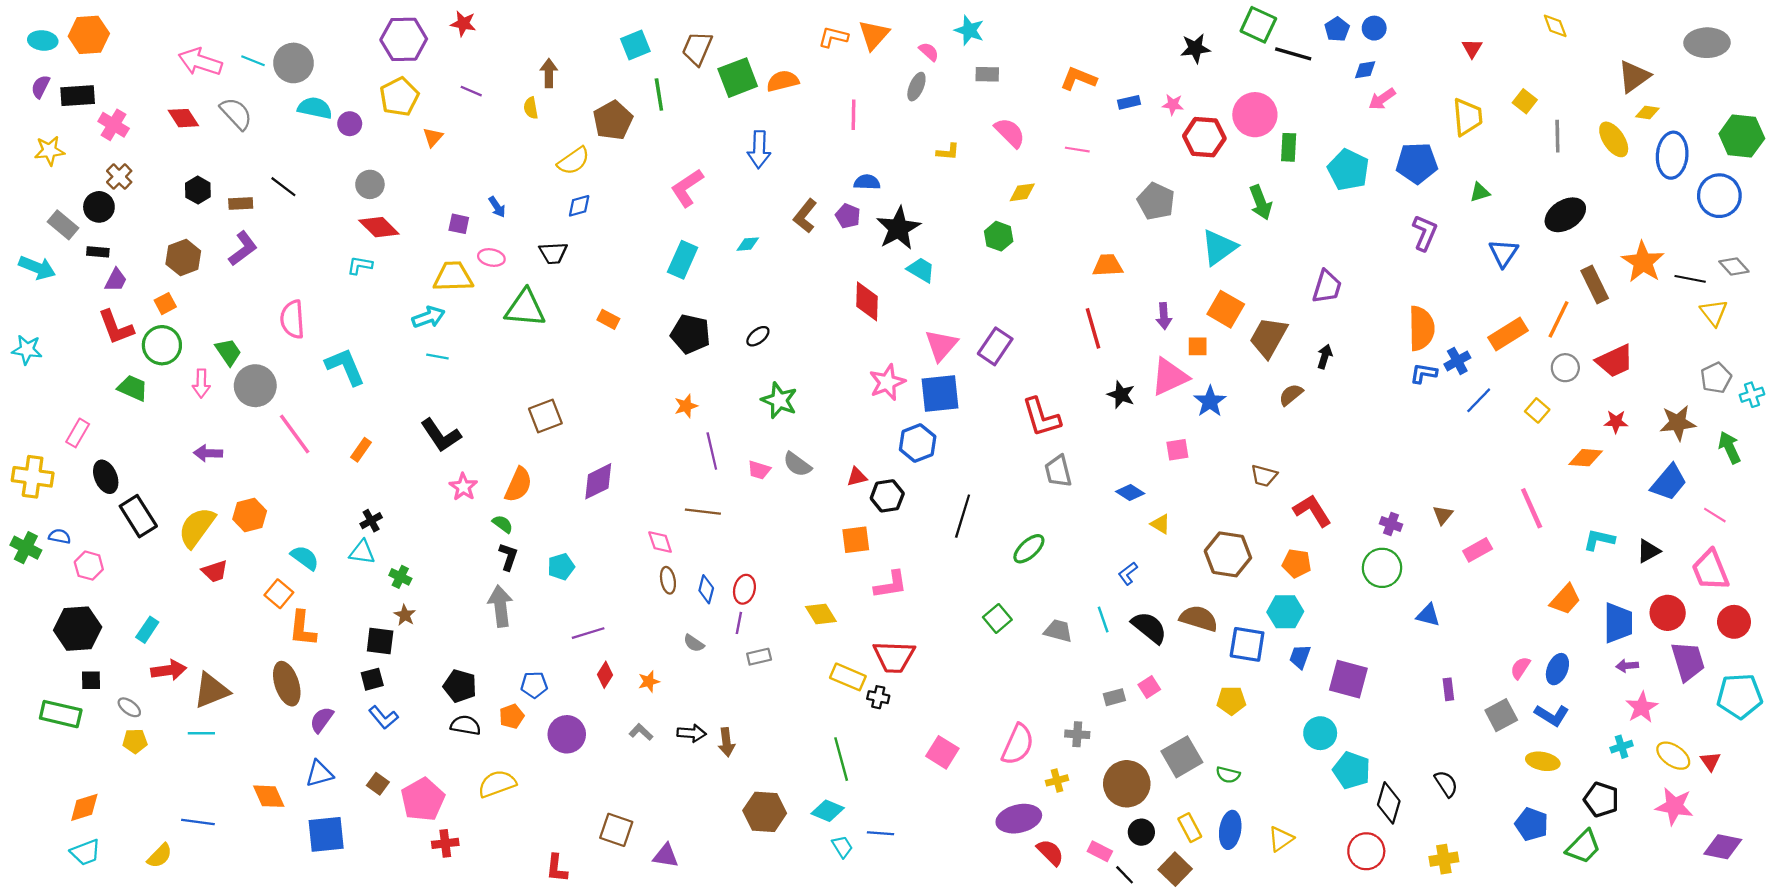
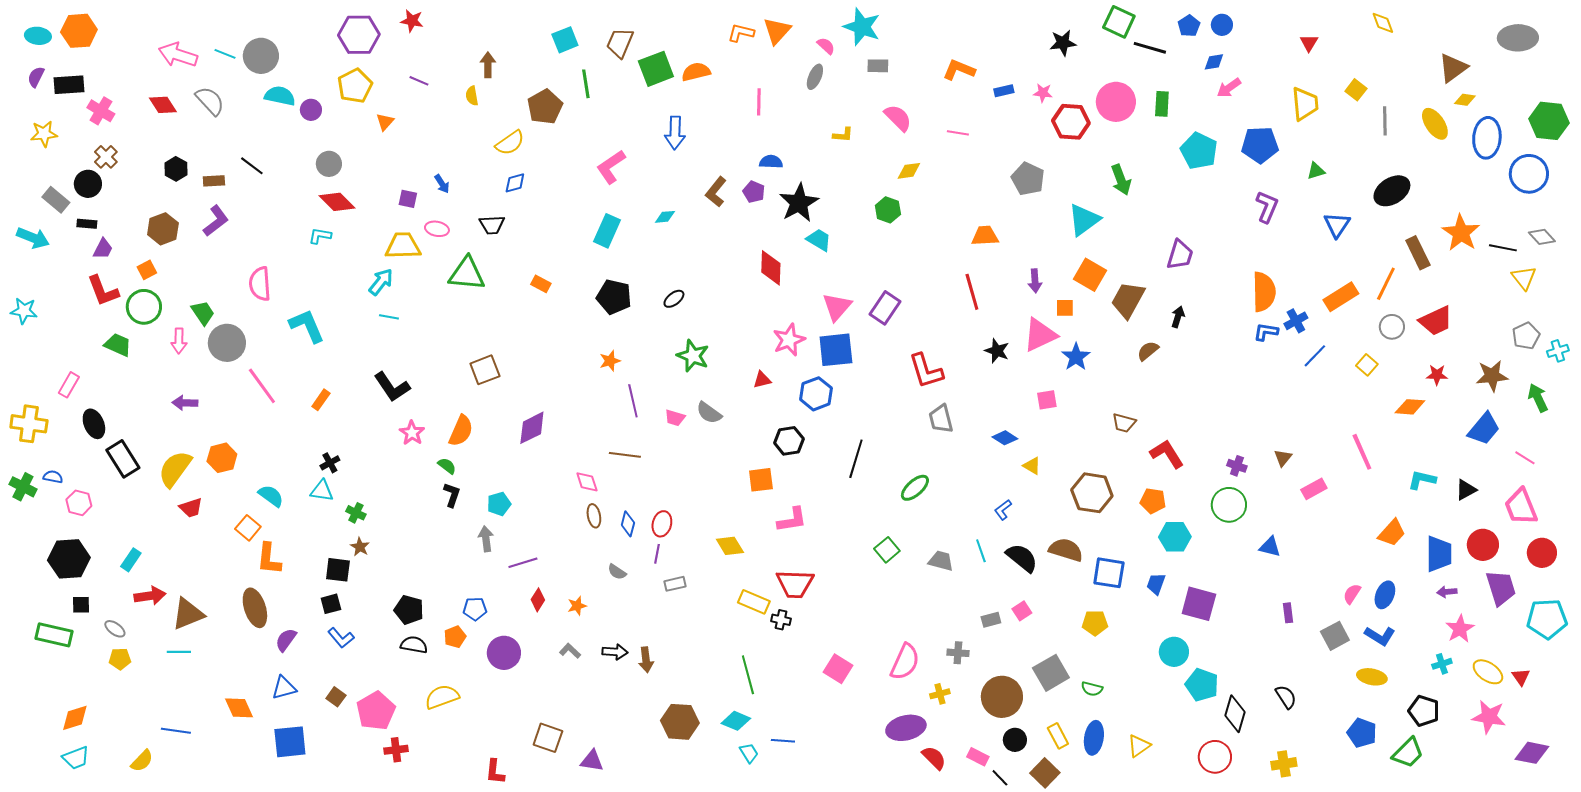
cyan star: (969, 30) -> (862, 27), size x1.4
green rectangle: (1289, 147) -> (1162, 104), moved
cyan arrow: (428, 317) -> (381, 282), turned -32
red triangle: (857, 477) -> (762, 380), moved
gray arrow: (500, 606) -> (486, 539), moved, size x0.7
cyan hexagon: (1285, 612) -> (1175, 537), moved

